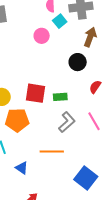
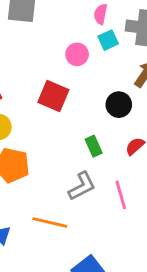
red square: (35, 93) -> (53, 96), moved
green rectangle: (60, 97) -> (94, 146), moved, turned 56

